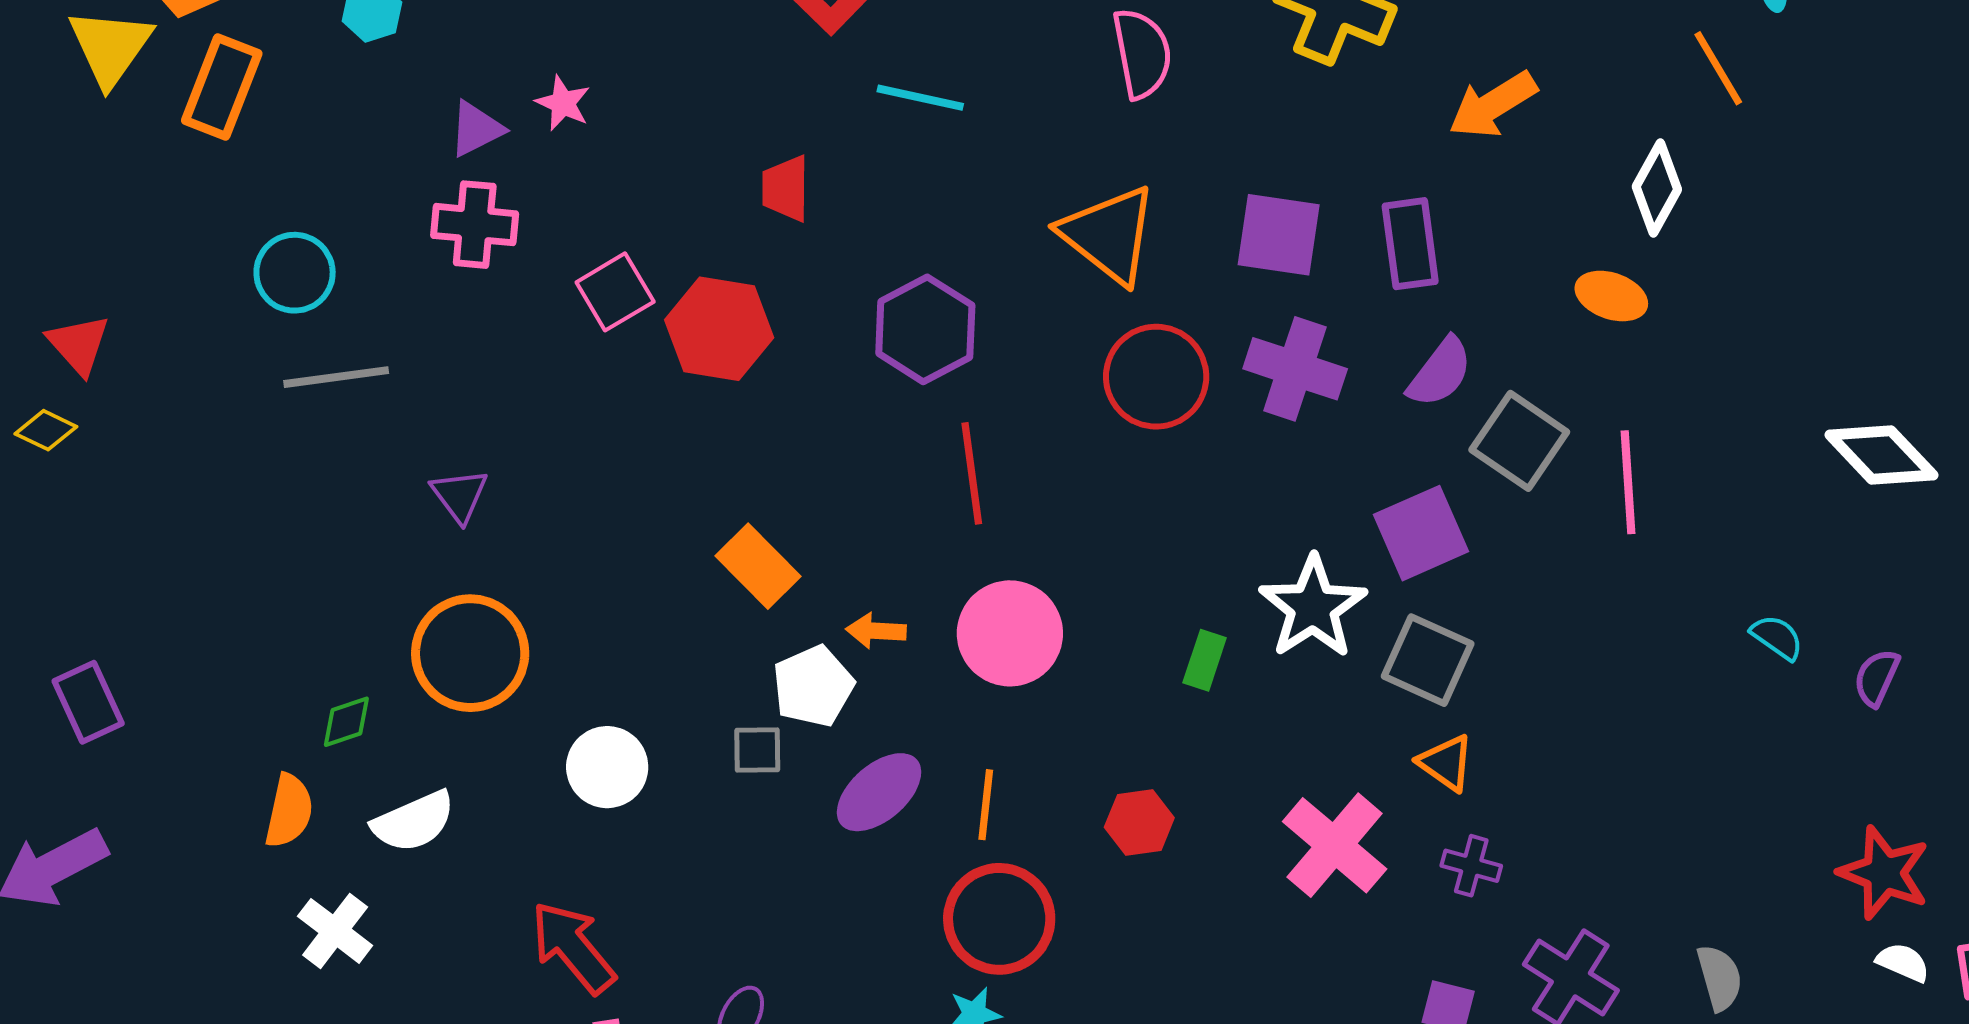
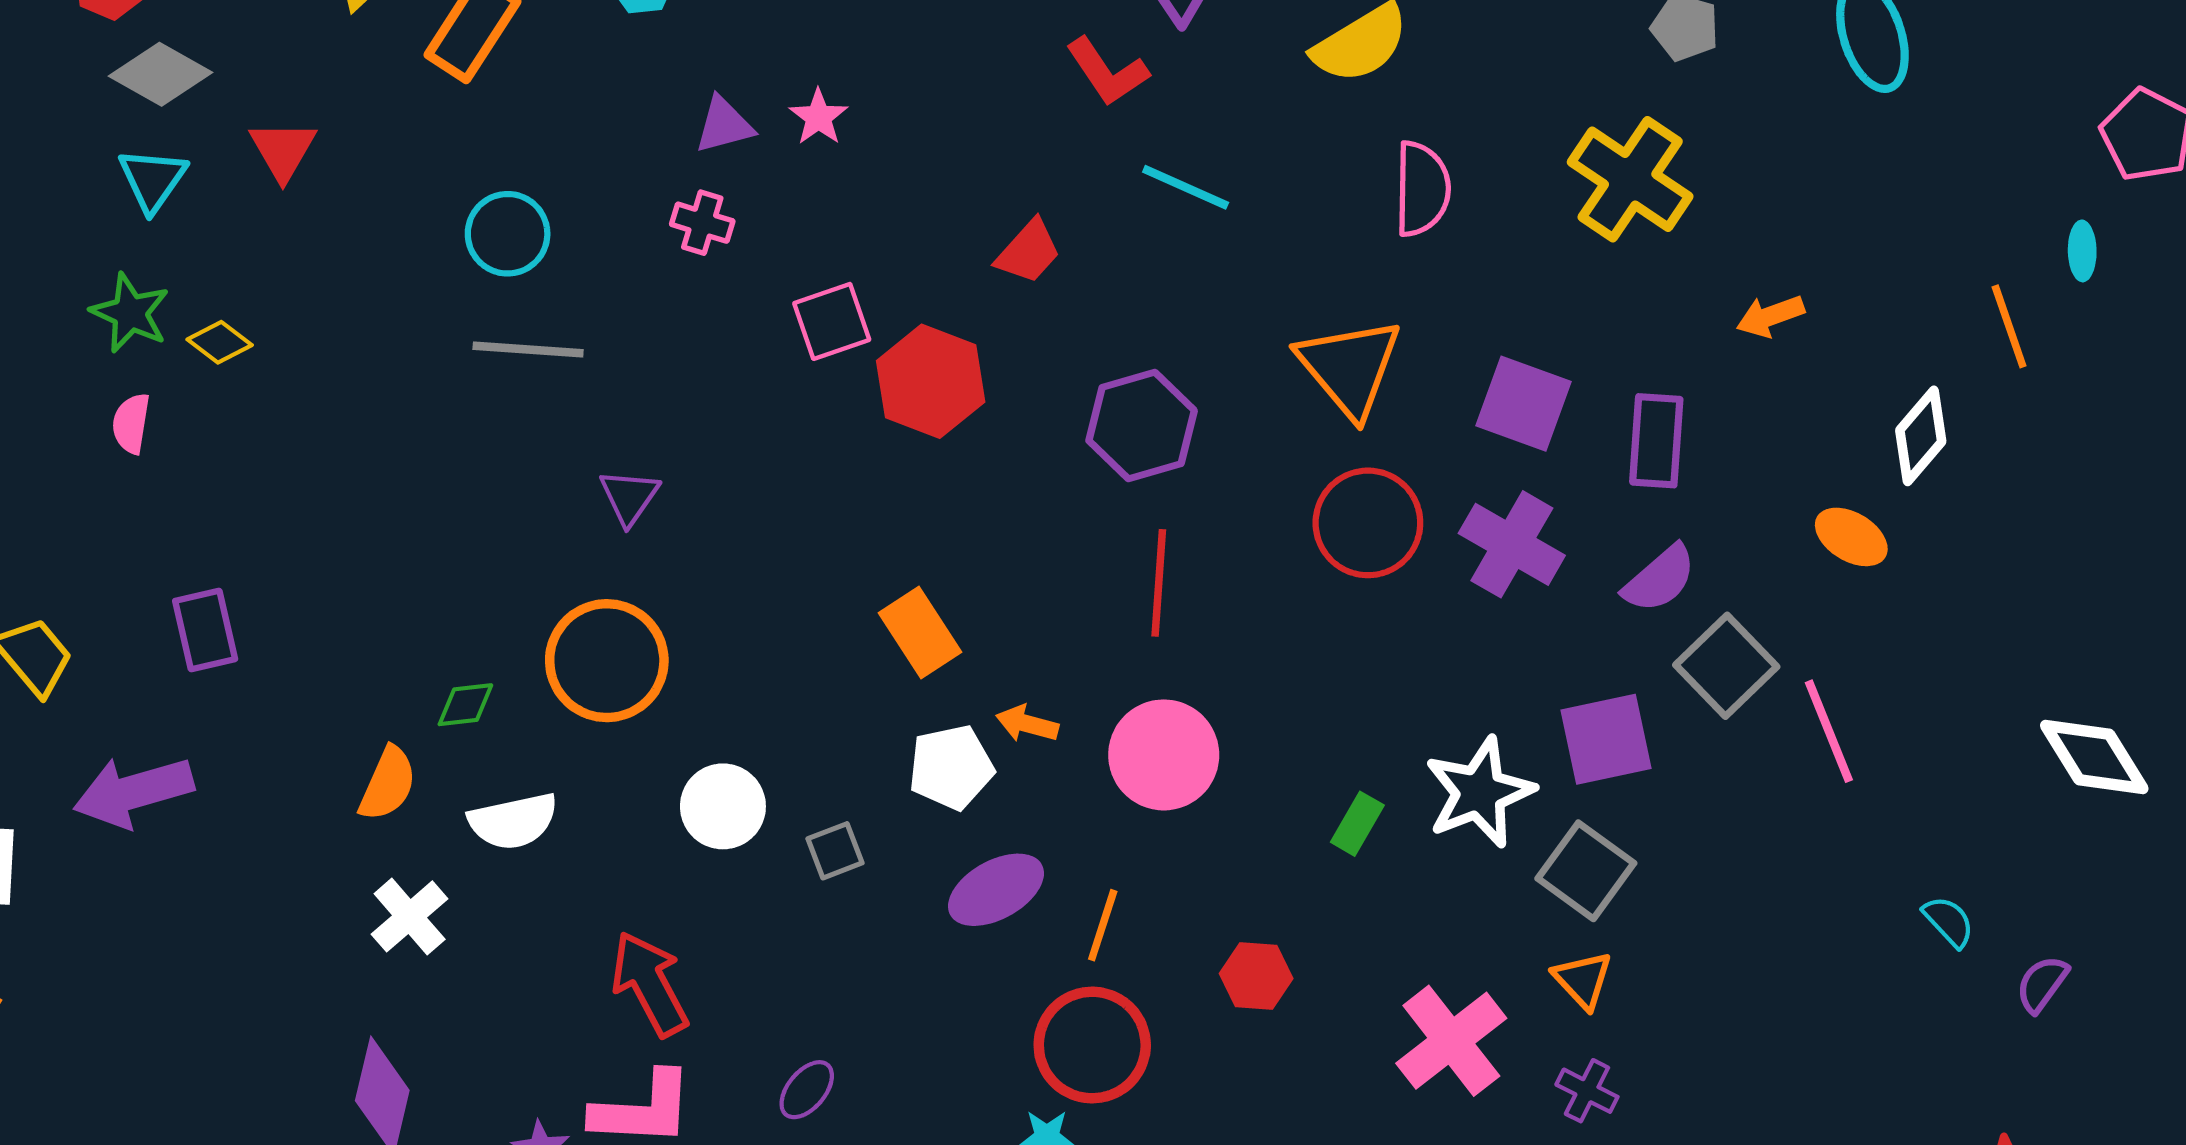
orange arrow: (1493, 105) -> (1770, 316), size x0.7
red trapezoid: (786, 188) -> (1028, 252), turned -150
pink cross: (475, 225) -> (702, 223), size x0.7
red triangle: (79, 344) -> (283, 150), moved
pink line: (1628, 482) -> (1829, 731), turned -30
gray square: (757, 750) -> (835, 851), moved, turned -32

